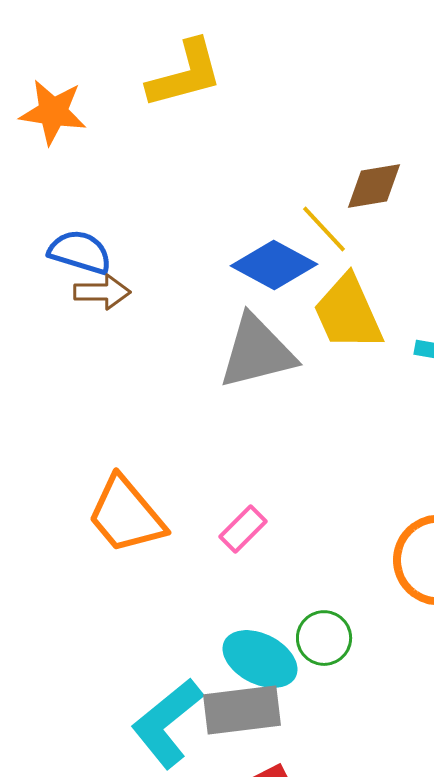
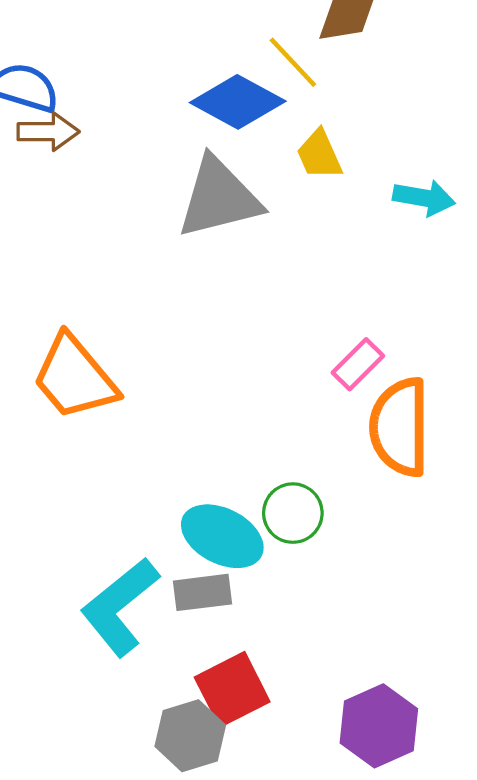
yellow trapezoid: (348, 313) -> (319, 155), size x0.6
pink rectangle: (243, 529) -> (358, 364), moved
gray rectangle: (242, 710) -> (202, 592), size x0.7

